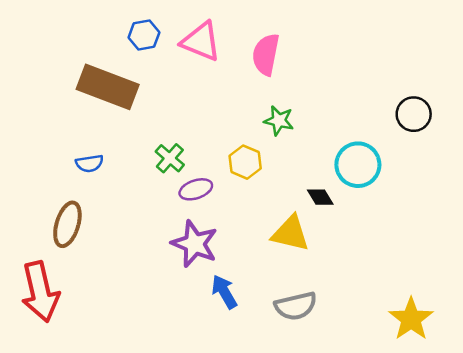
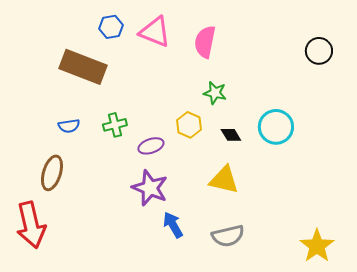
black circle: (414, 114) -> (319, 51), moved
green cross: (170, 158) -> (115, 125), moved, turned 35
black diamond: (320, 197) -> (231, 135), moved

